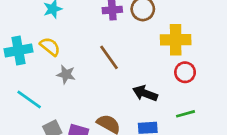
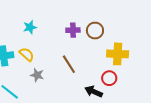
red circle: (185, 72) -> (109, 78), moved

